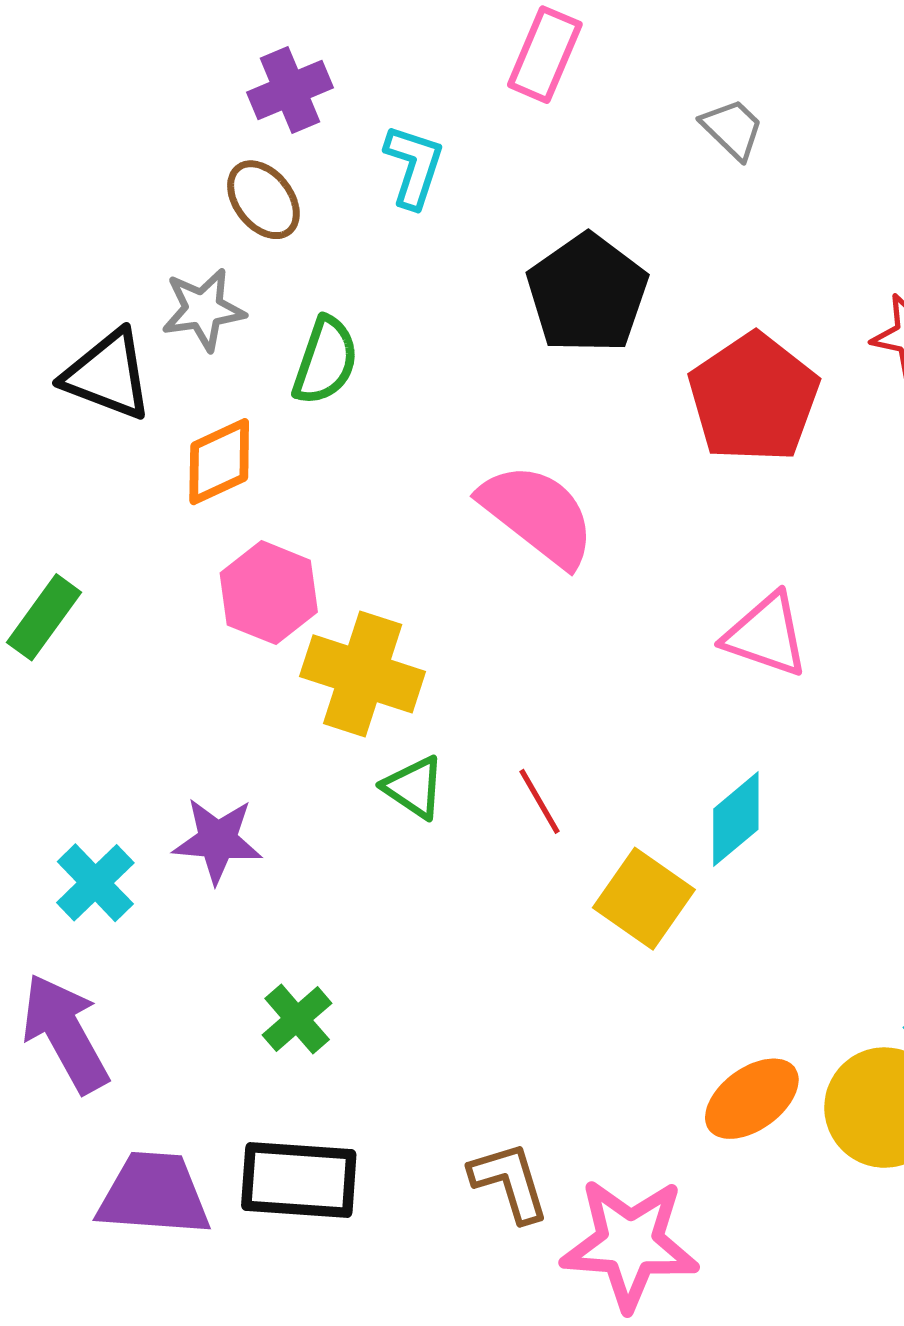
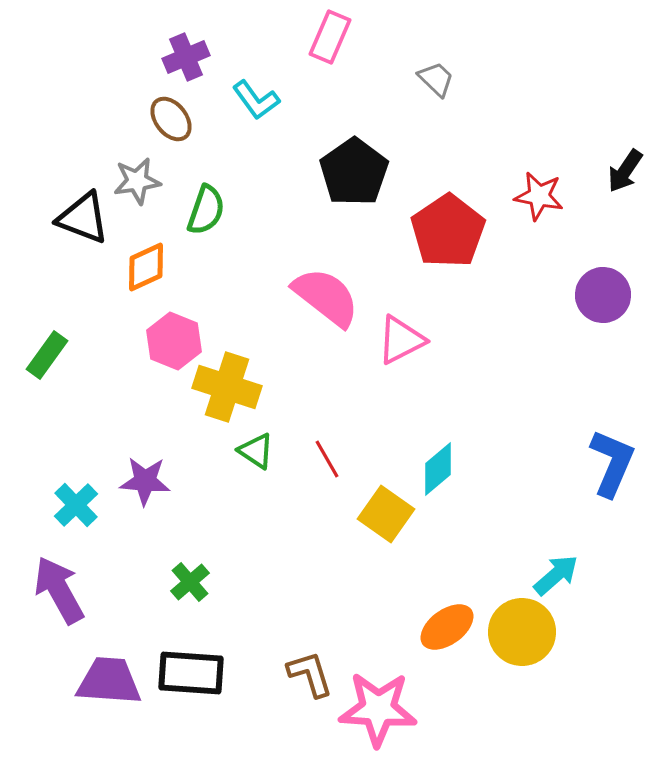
cyan L-shape: (414, 166) -> (256, 100), turned 126
pink triangle: (766, 635) -> (401, 340), moved, turned -46

